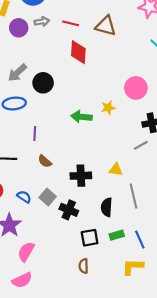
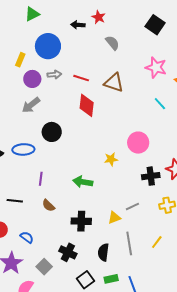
gray arrow: (17, 73) -> (31, 105), moved
green arrow: (81, 117) -> (83, 182), moved
gray line: (141, 145) -> (132, 206), moved
yellow triangle: (116, 170) -> (114, 218), turned -32
gray square: (48, 197) -> (44, 267), moved
black square: (90, 238) -> (86, 280), turned -30

